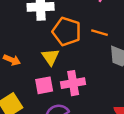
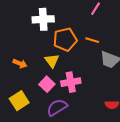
orange pentagon: (67, 31) -> (65, 39), turned -30
pink square: (44, 85) -> (47, 84), turned -35

